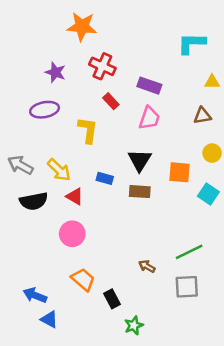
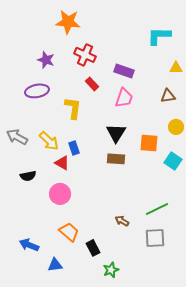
blue rectangle: (105, 178) -> (74, 148), moved, turned 56
black semicircle: (34, 201) -> (28, 176), moved, size x0.7
blue triangle: (49, 319) -> (55, 265), moved, turned -35

